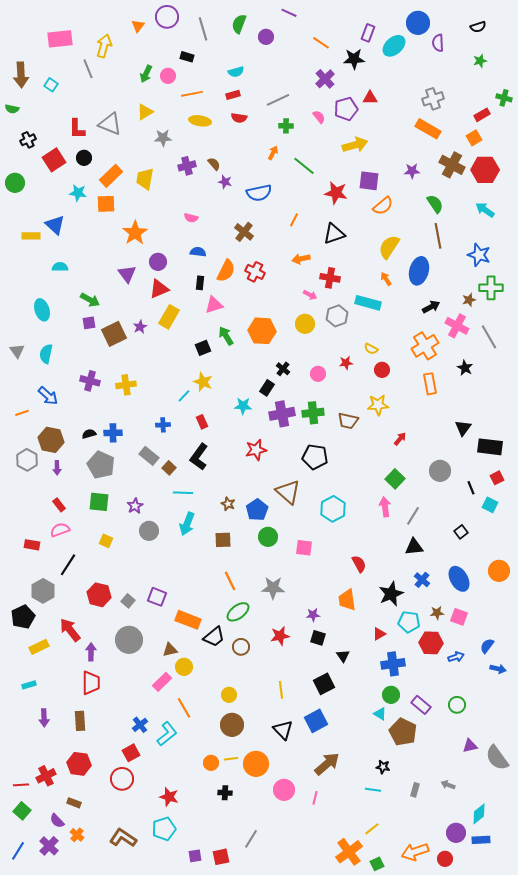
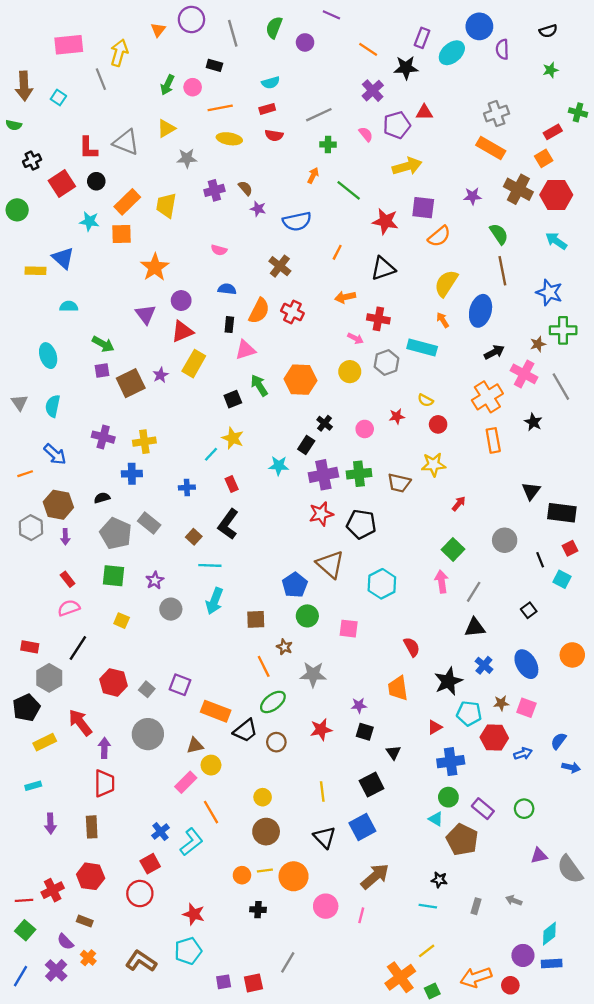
blue cross: (113, 433) -> (132, 474), moved
red star: (256, 450) -> (321, 514), moved
gray rectangle: (149, 456) -> (149, 523), moved
brown star: (228, 504) -> (284, 647), moved
red rectangle: (32, 545) -> (30, 647), moved

